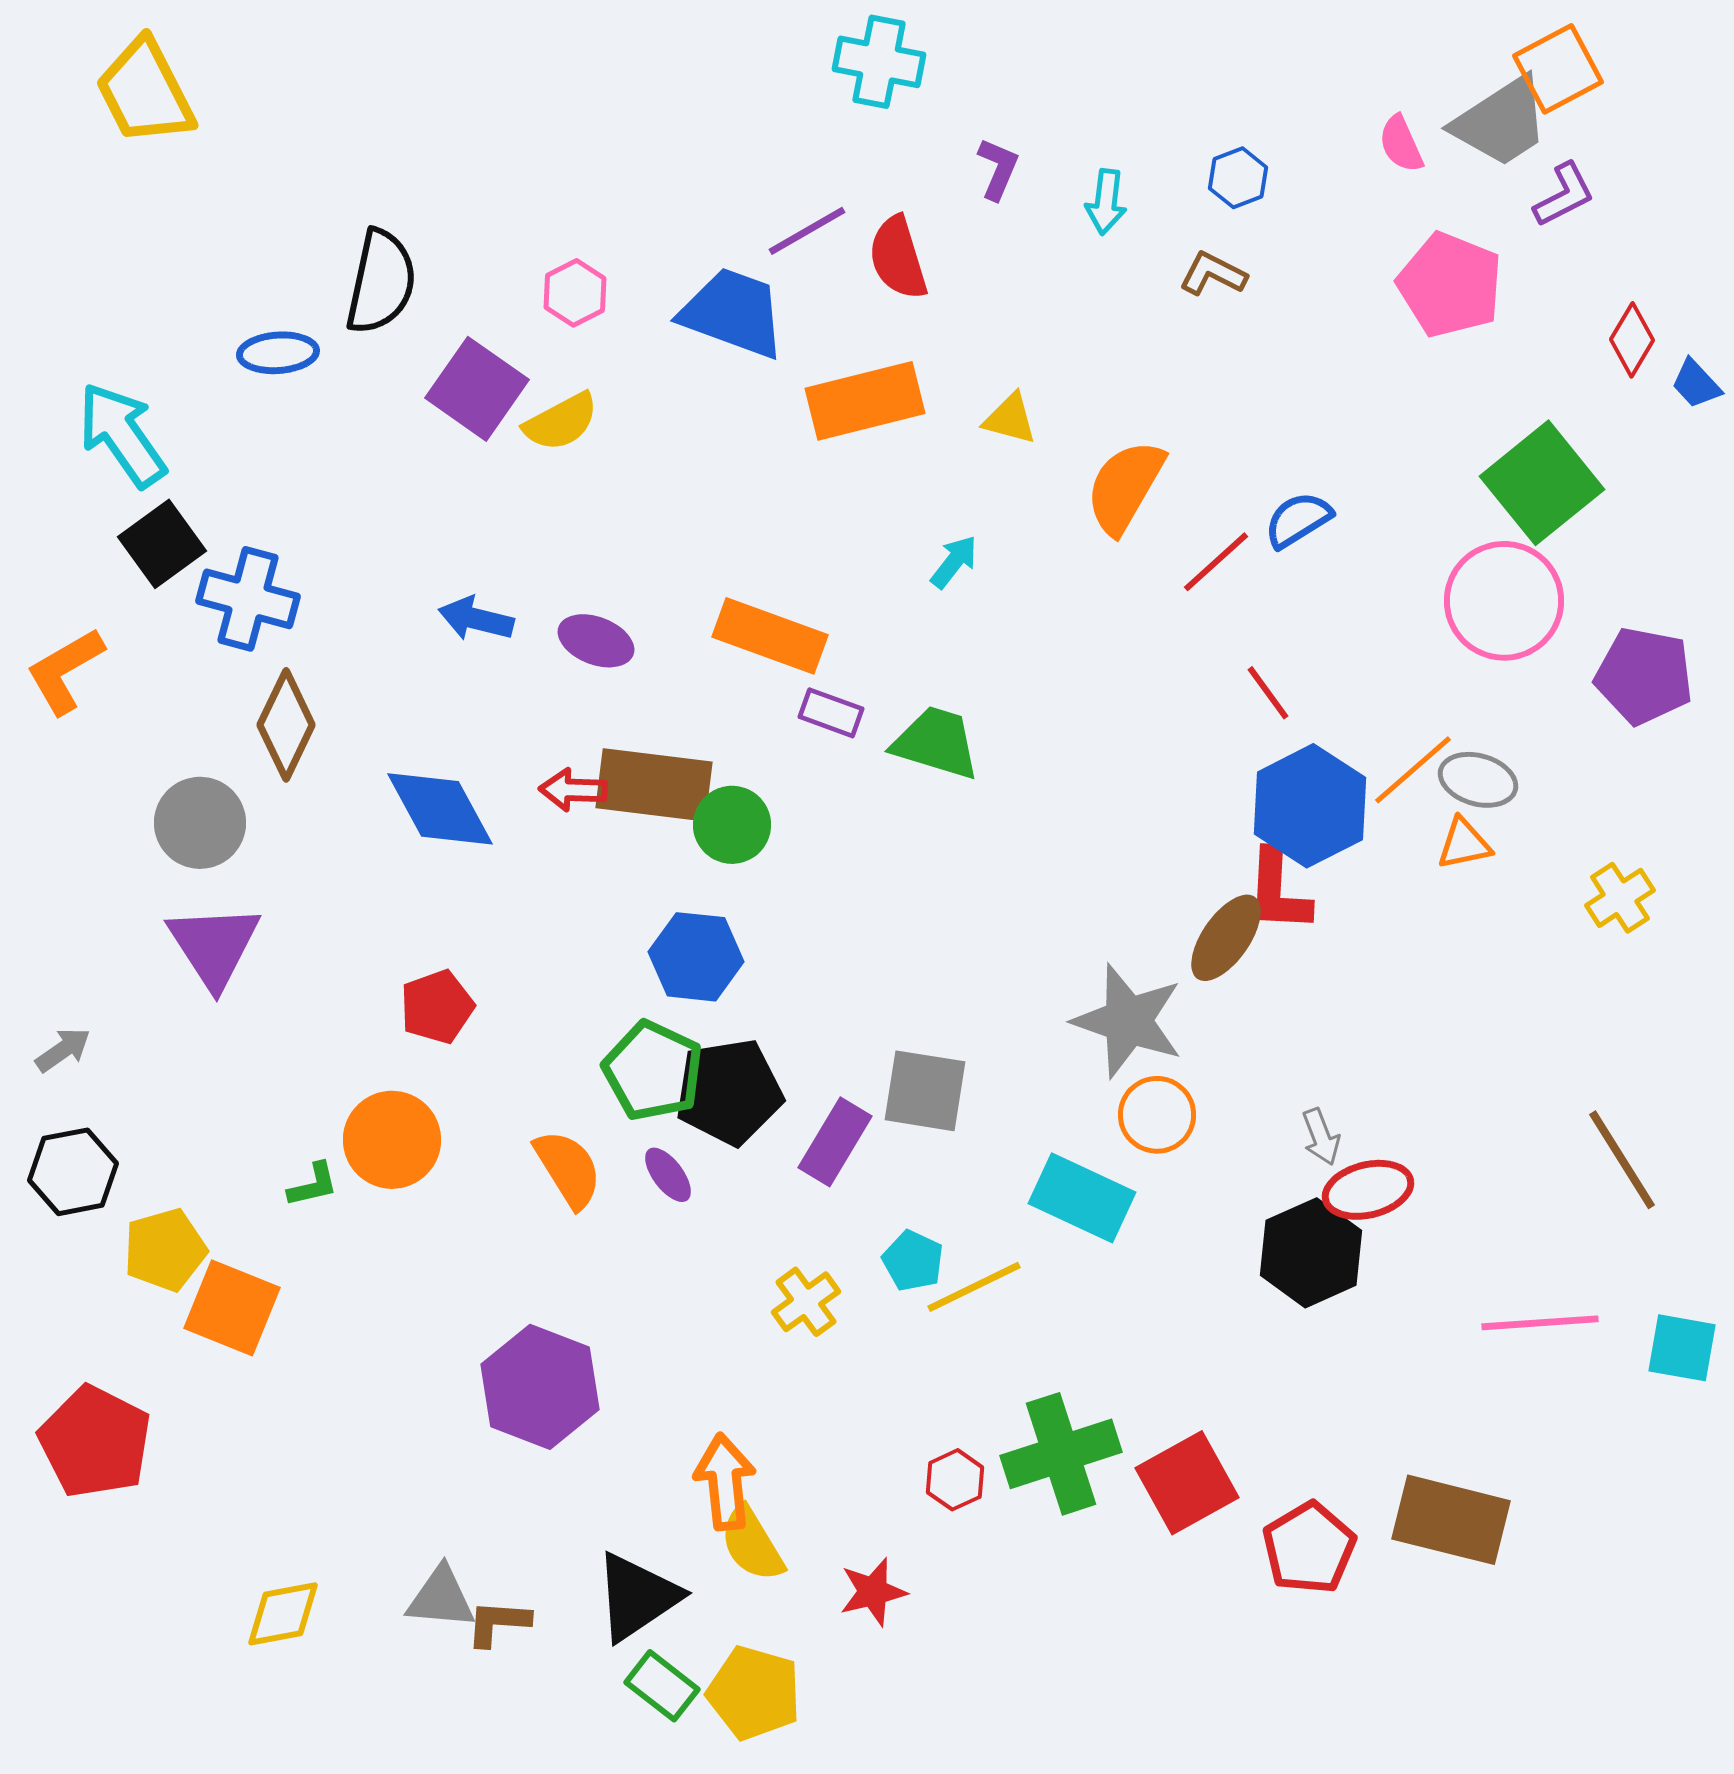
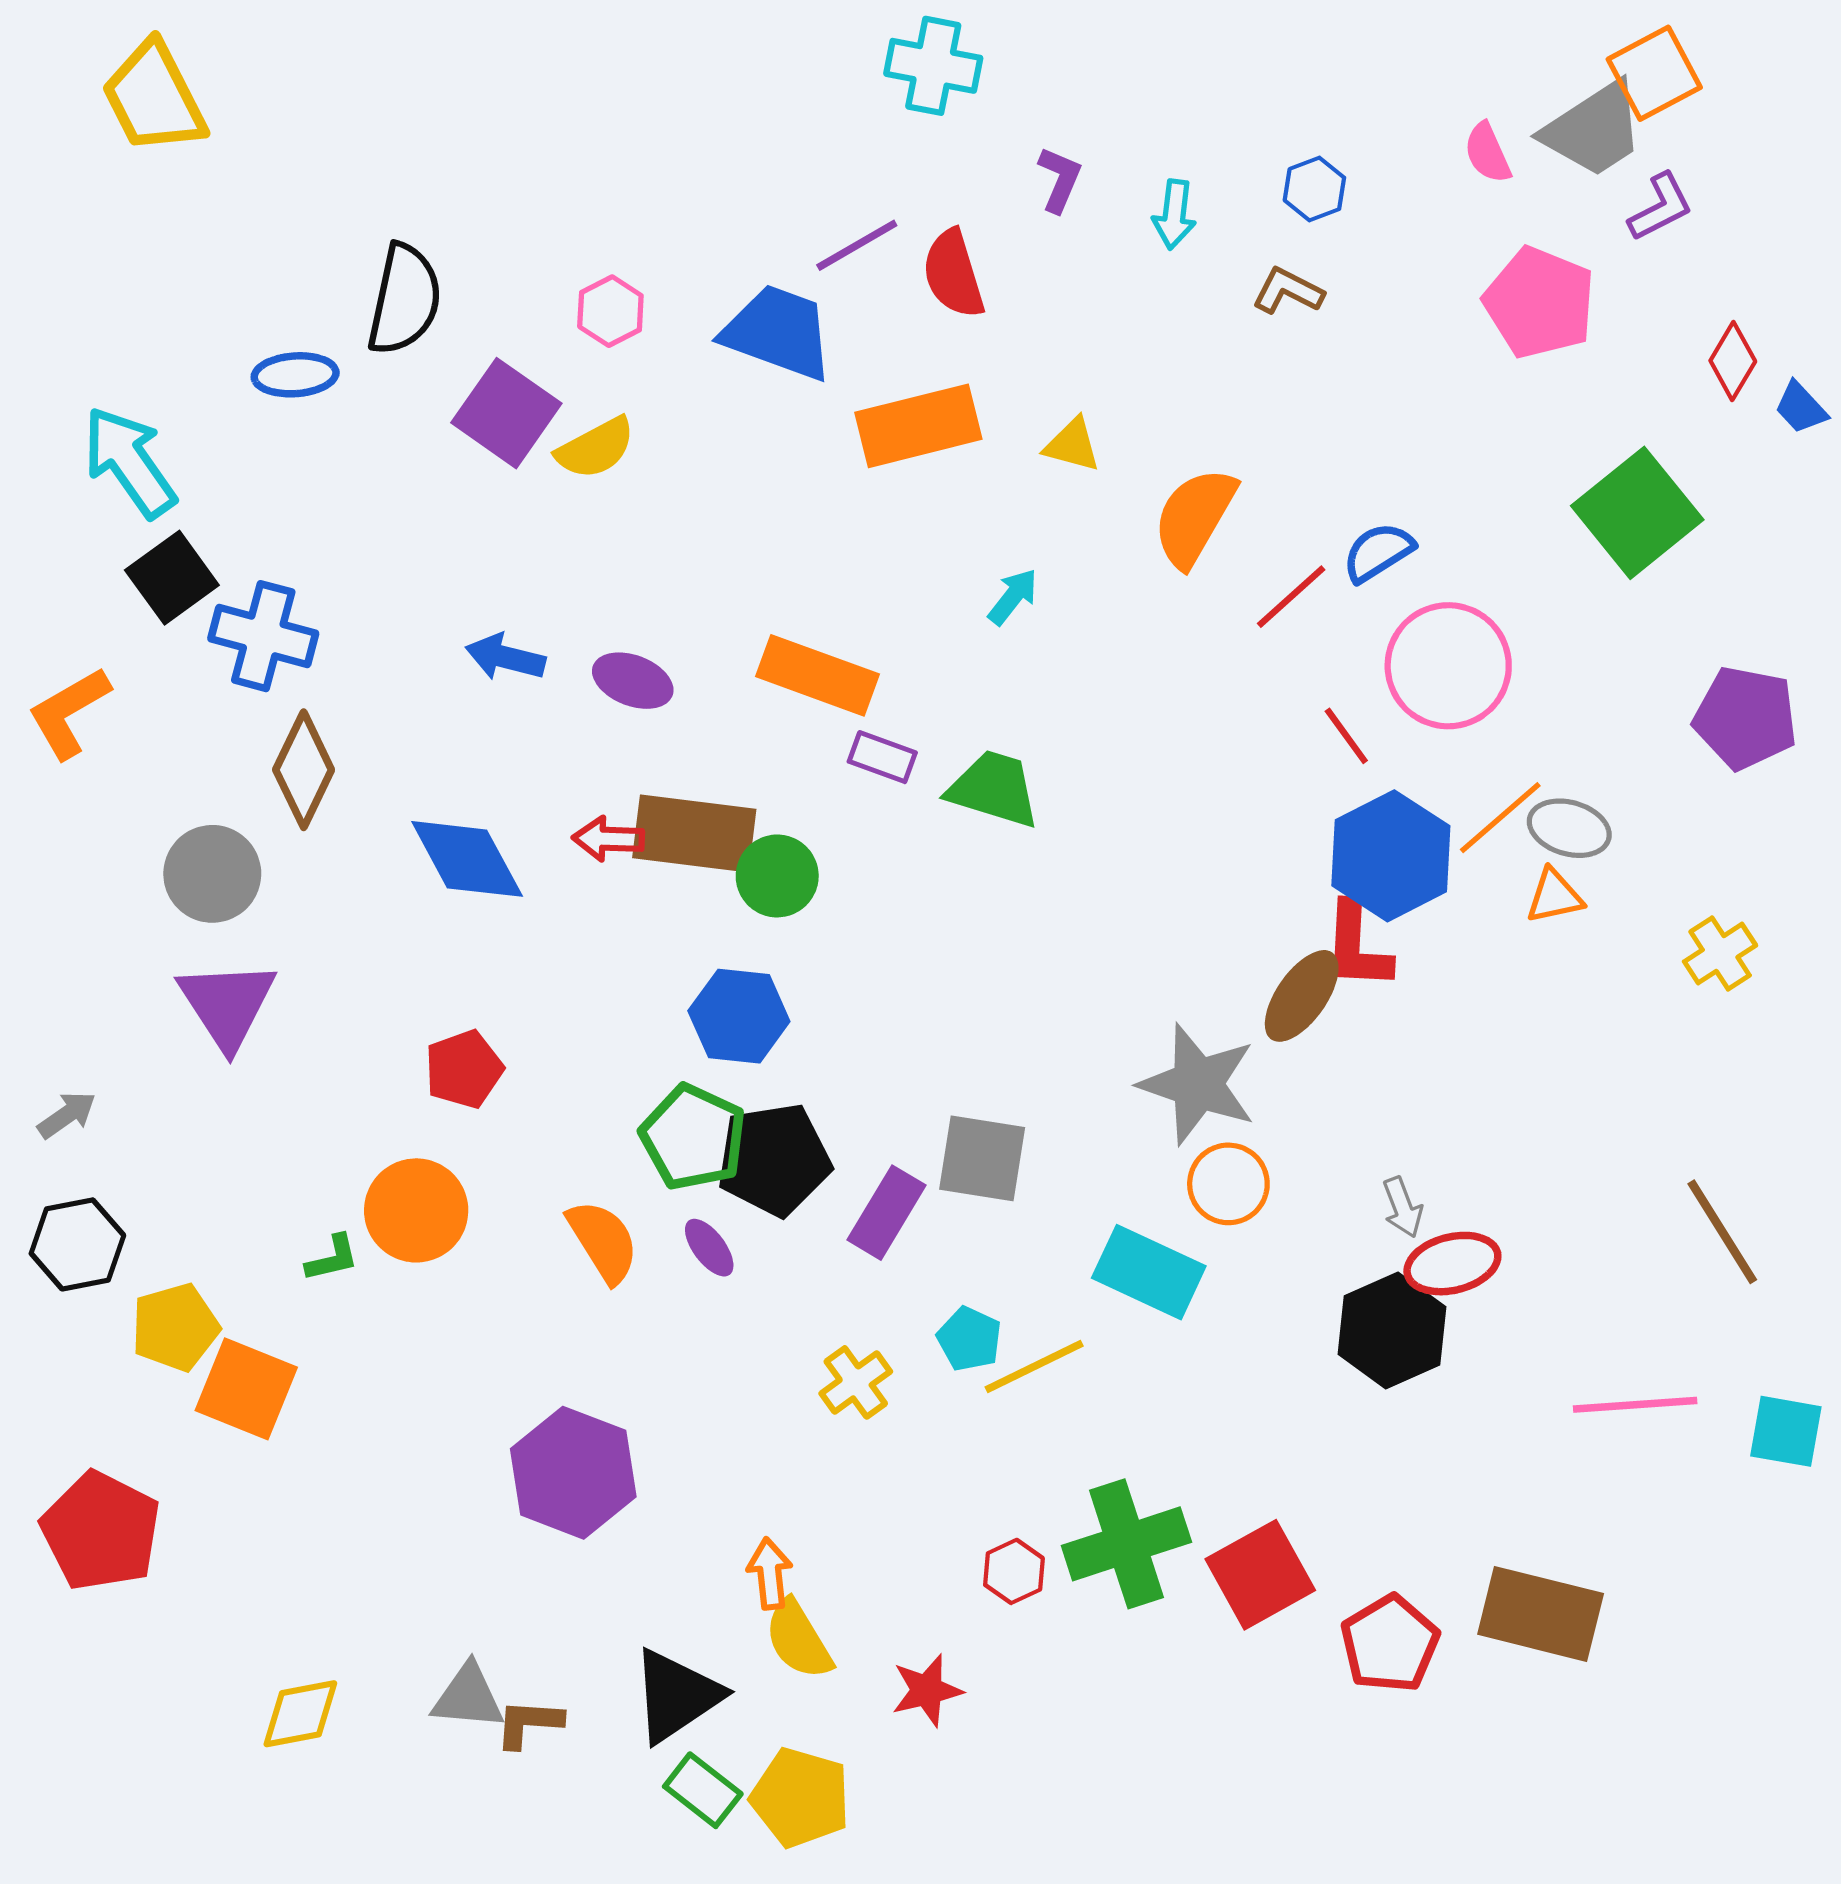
pink circle: (1504, 601) -> (1448, 666), moved
orange arrow: (725, 1482) -> (770, 1574), size x0.7

